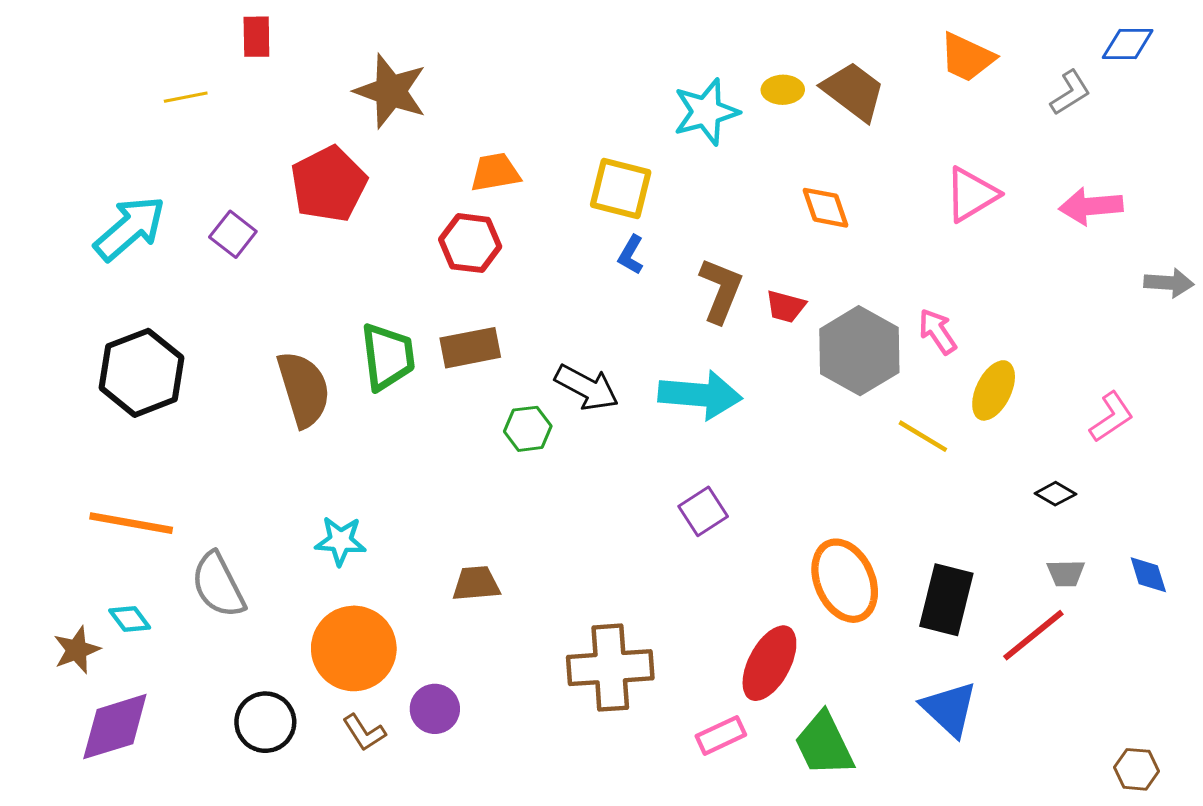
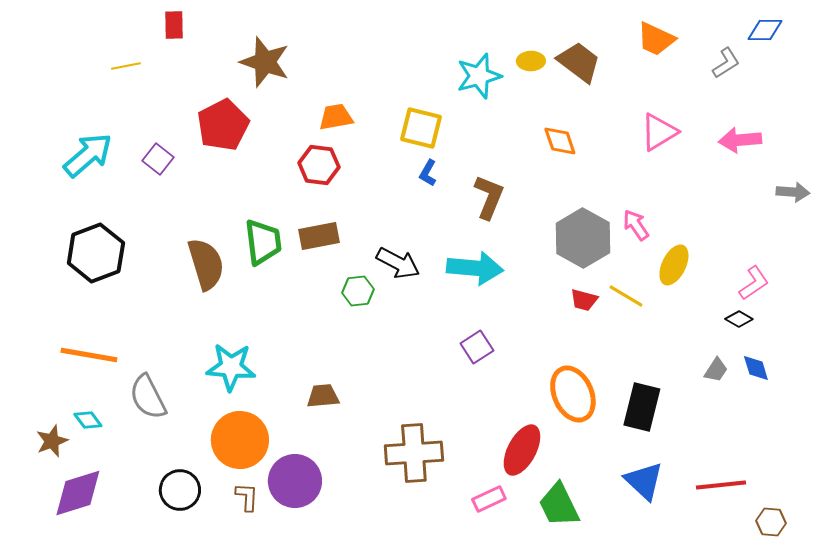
red trapezoid: (786, 306) -> (584, 300), moved
black diamond: (1055, 494) -> (739, 319), moved
cyan star: (341, 541) -> (231, 367), size x1.4
gray trapezoid: (1066, 573) -> (716, 370), moved, turned -56
blue diamond: (1148, 575) -> (756, 368), moved
red line: (1033, 635) -> (721, 485), moved, turned 33
purple circle: (435, 709) -> (295, 481), size x1.6
brown L-shape: (364, 732) -> (247, 497), turned -144

